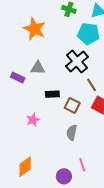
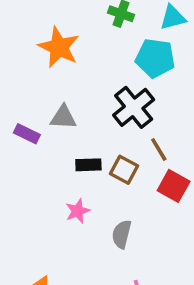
brown square: (72, 105) -> (124, 170), moved
pink star: (33, 120) -> (78, 211), moved

